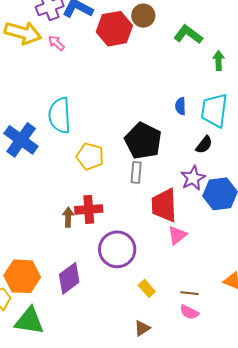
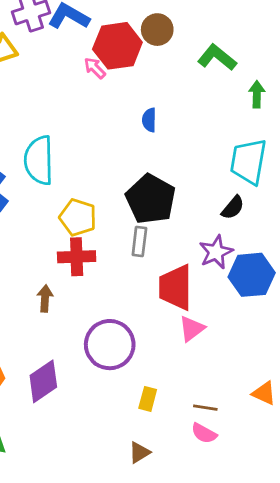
pink arrow: (56, 43) -> (95, 68), moved
blue semicircle: (181, 106) -> (149, 120), moved
red cross: (89, 209) -> (77, 257), moved
yellow rectangle: (147, 288) -> (148, 399), turned 54

